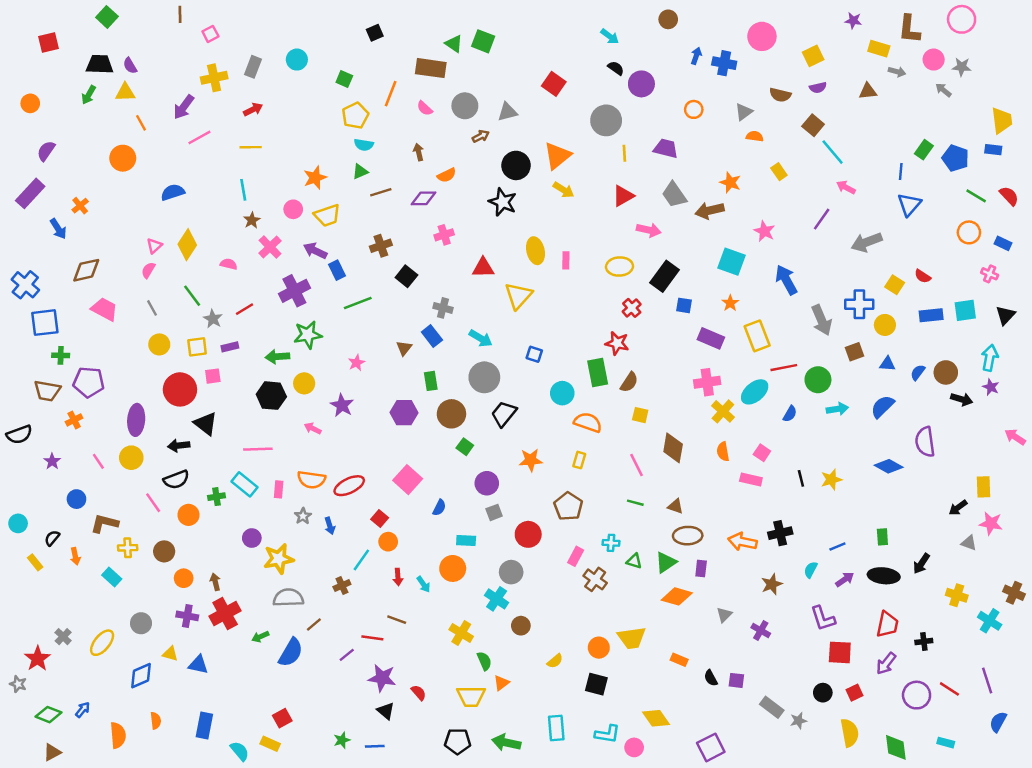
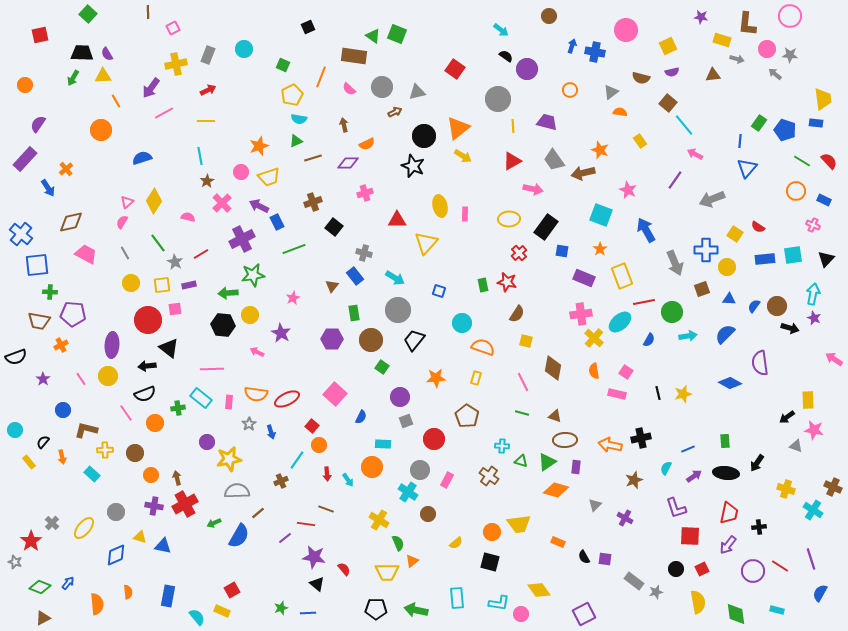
green rectangle: (598, 372) -> (483, 285), moved, size x0.6
pink rectangle: (576, 556) -> (447, 480), moved

